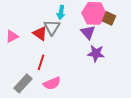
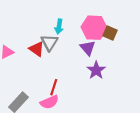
purple star: (96, 53) -> (96, 70), turned 30
red line: (41, 62) -> (54, 87), moved

